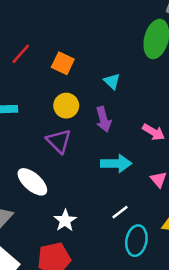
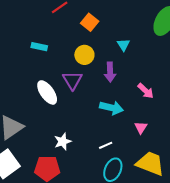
white ellipse: (32, 182) -> (47, 92), moved

